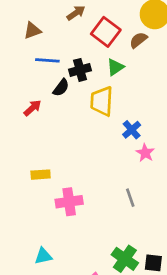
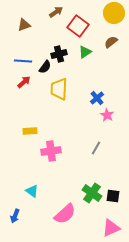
brown semicircle: (138, 40) -> (111, 42), moved
blue line: (47, 60) -> (23, 61), moved
yellow trapezoid: (102, 101) -> (59, 89), moved
gray line: (130, 198) -> (96, 148), turned 48
cyan triangle: (43, 256) -> (32, 191), turned 48

